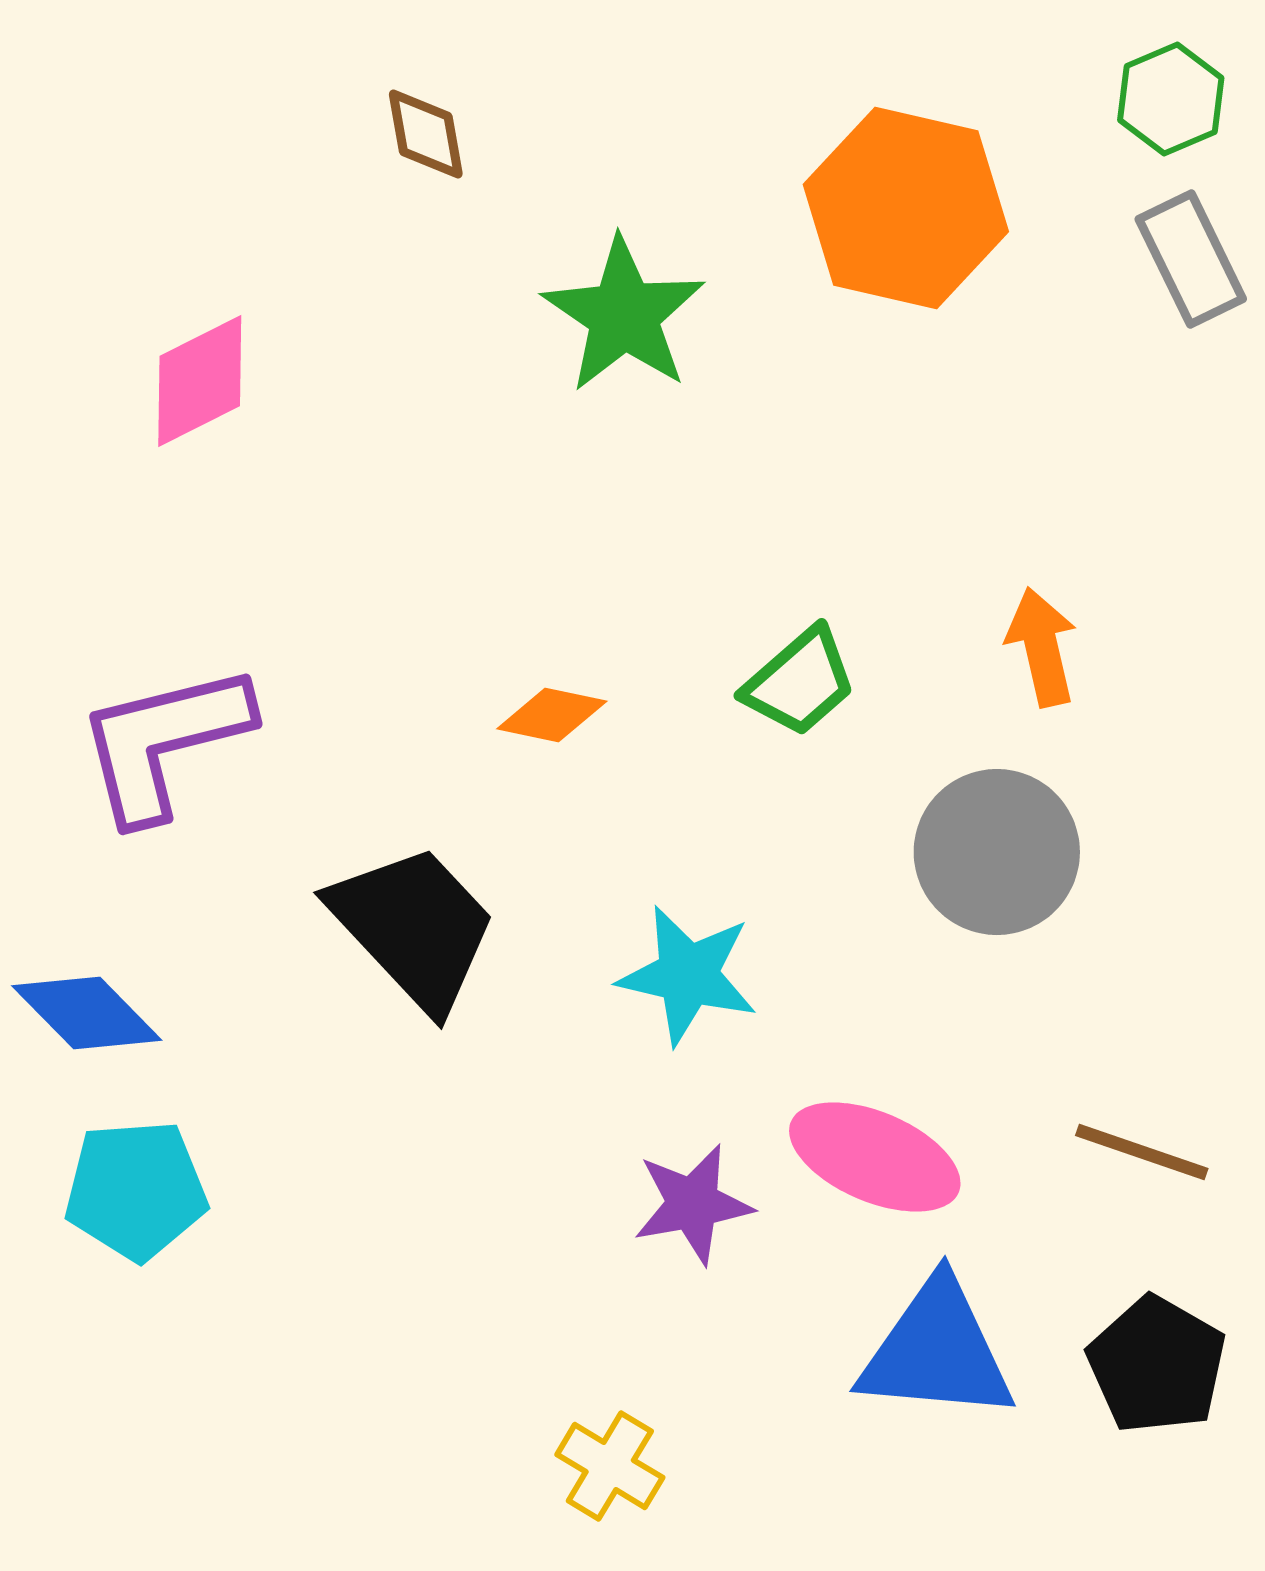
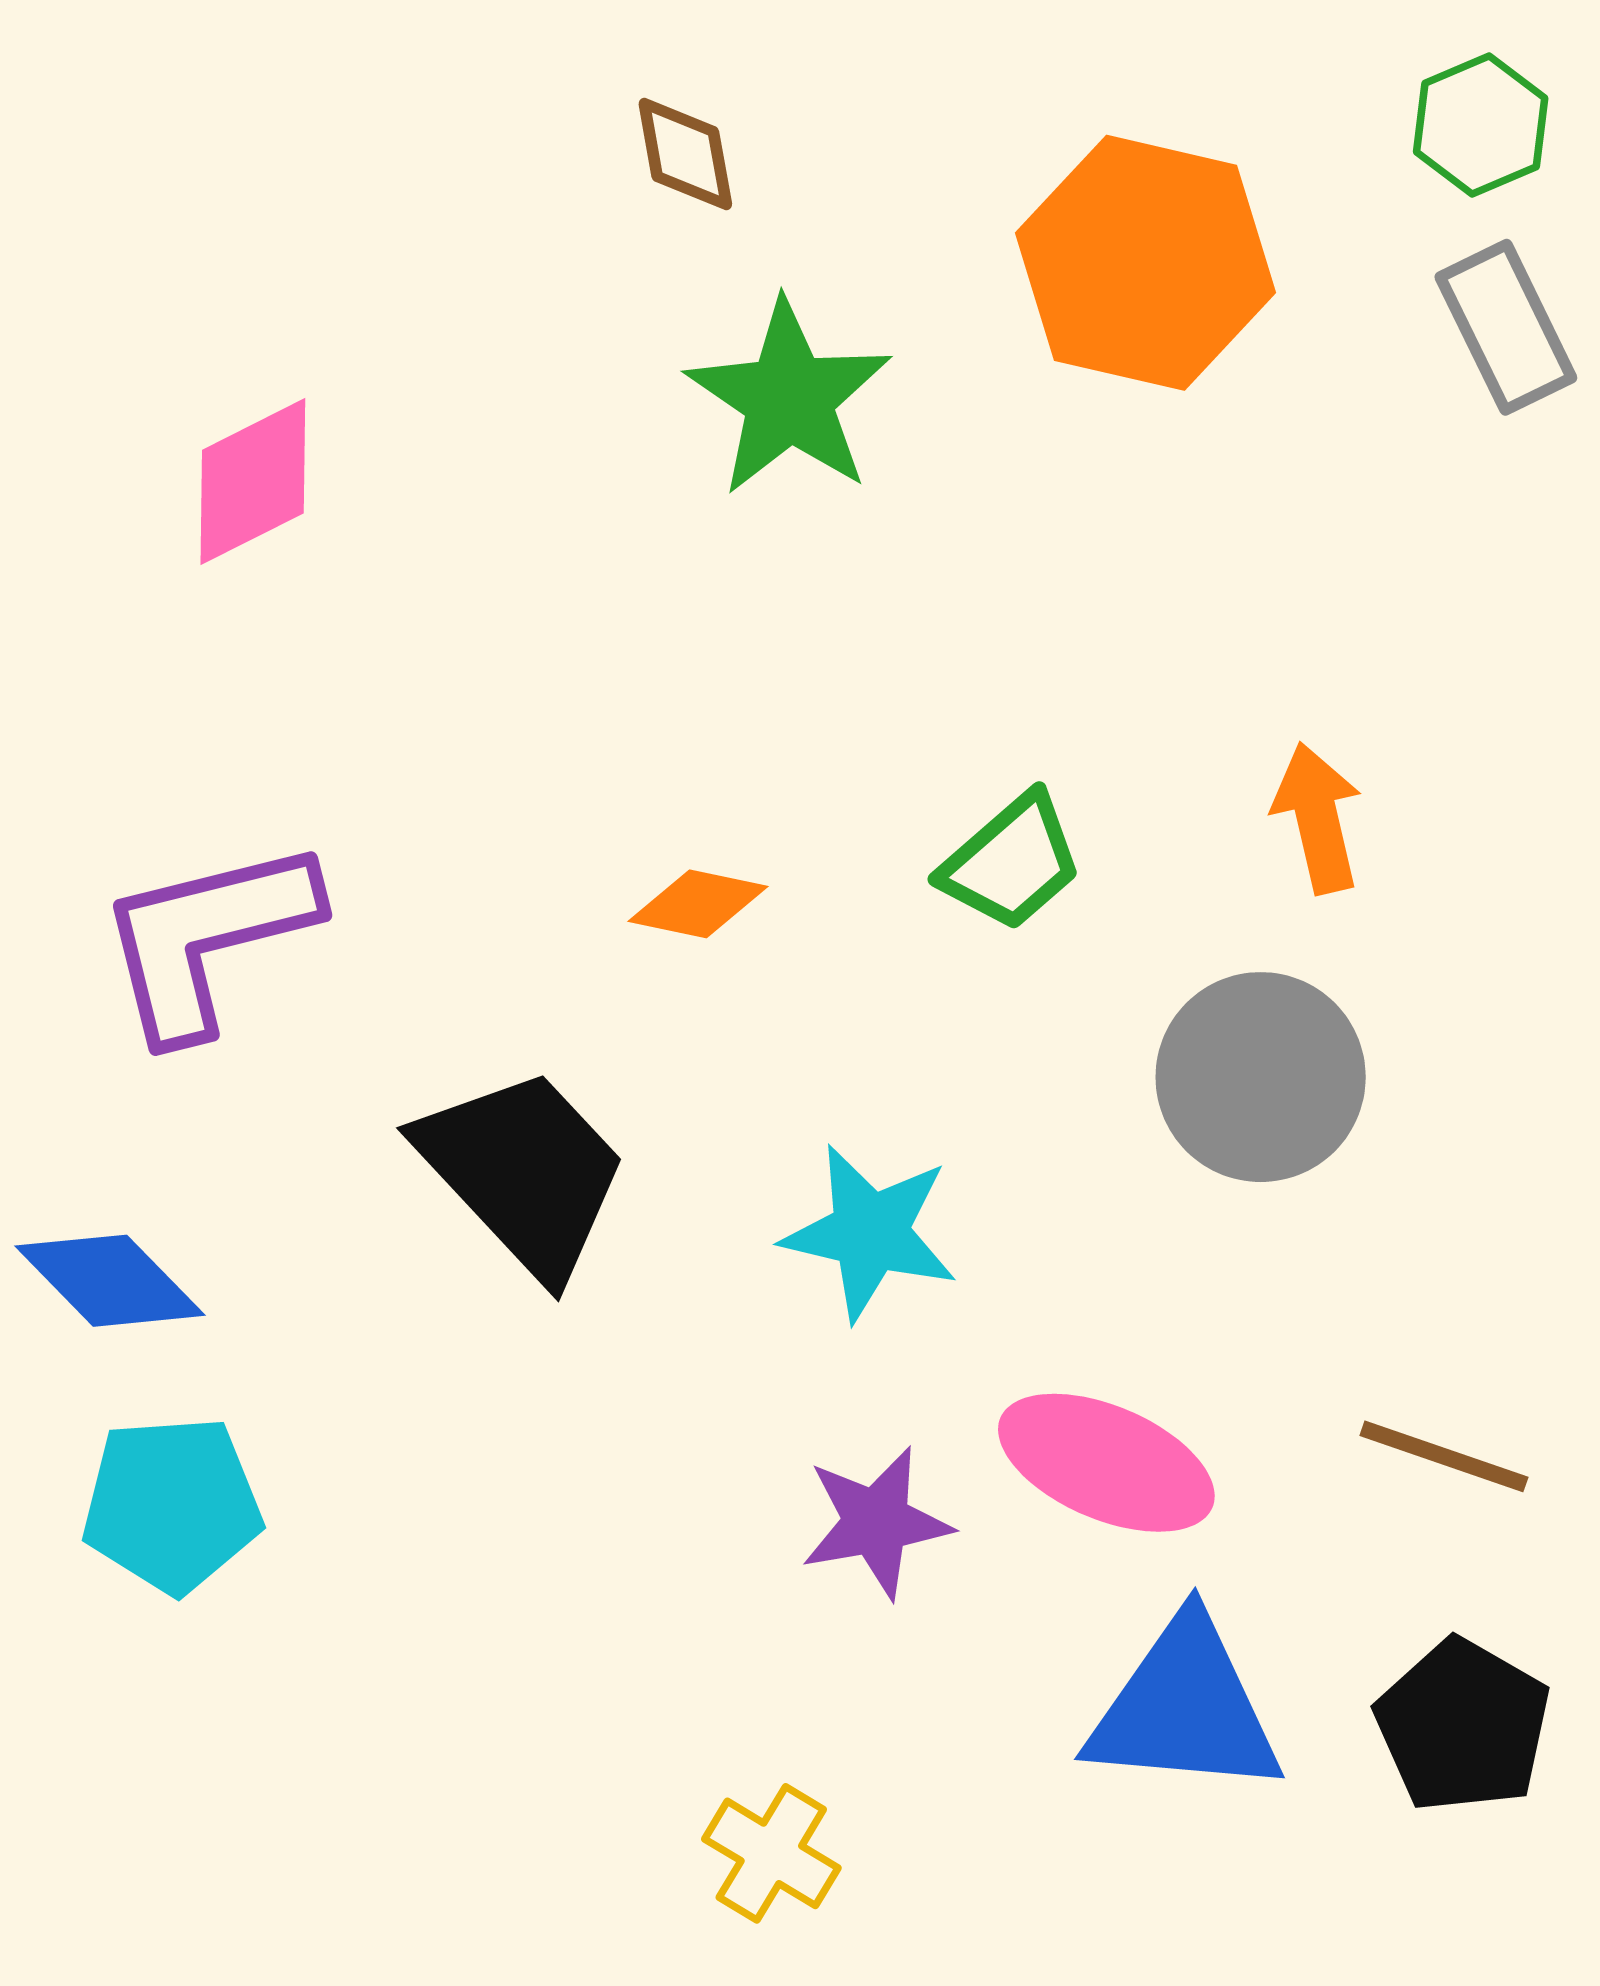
brown diamond: (426, 134) -> (685, 154), moved

